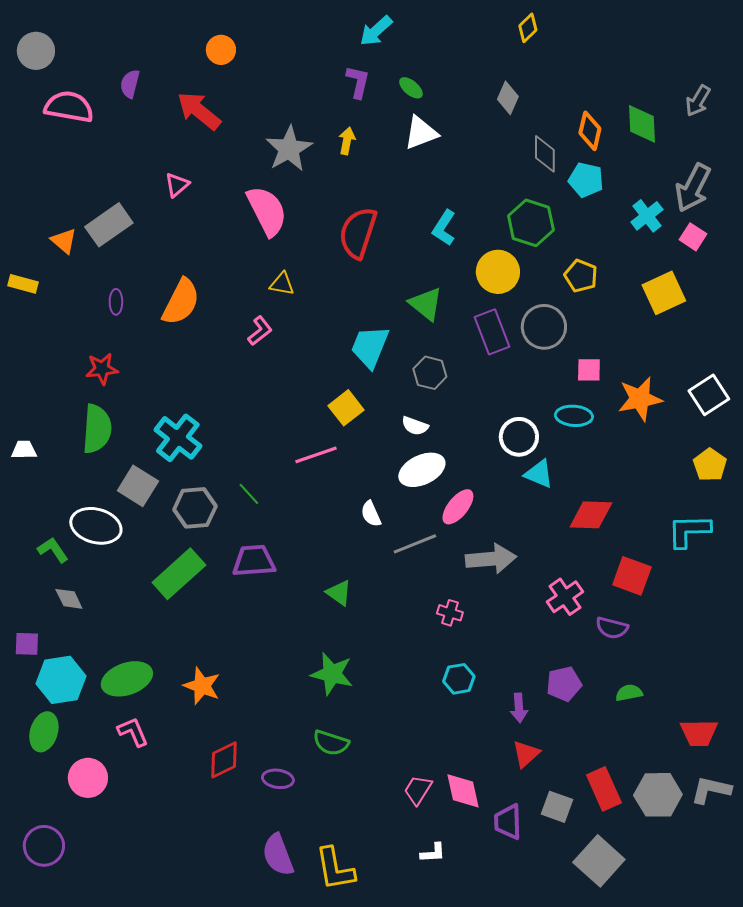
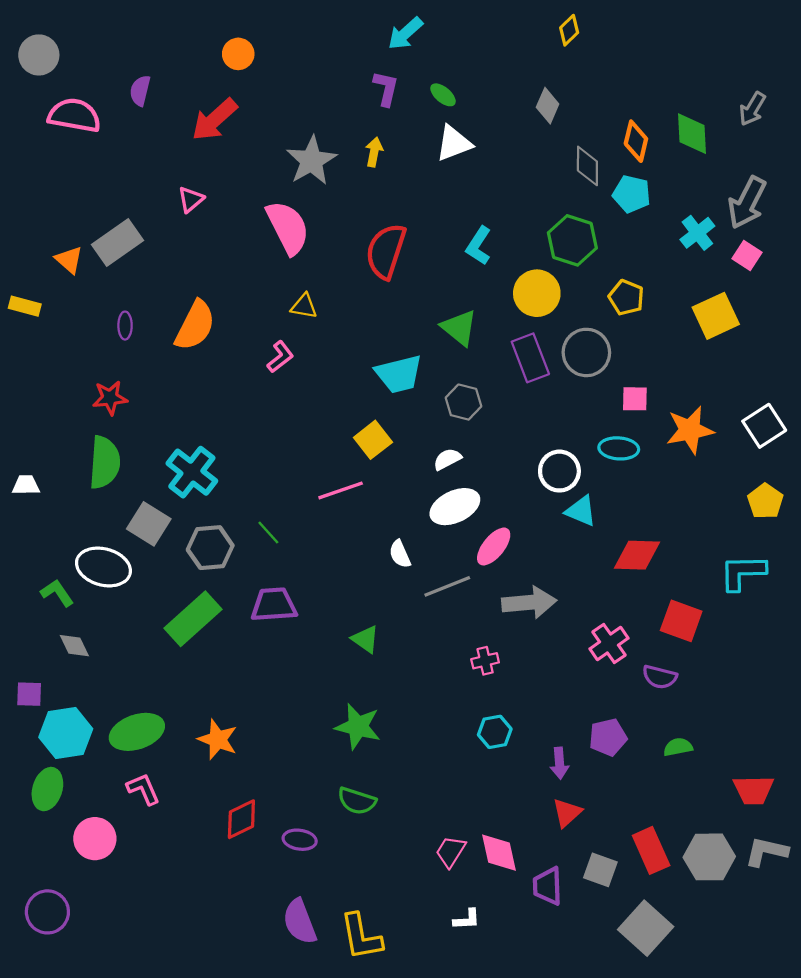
red arrow: (199, 111) -> (214, 120), turned -81
cyan trapezoid: (370, 347) -> (399, 374), turned -126
white semicircle: (415, 426) -> (447, 459), turned 132
pink cross: (450, 613) -> (485, 661), turned -30

